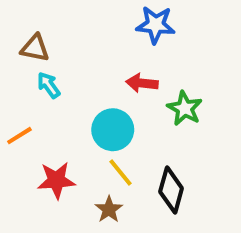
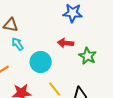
cyan circle: (113, 130) -> (41, 62), moved

